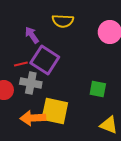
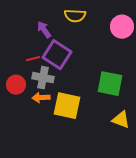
green square: (98, 89) -> (110, 84), size x1.5
orange arrow: (33, 118) -> (41, 98), moved, size x0.7

